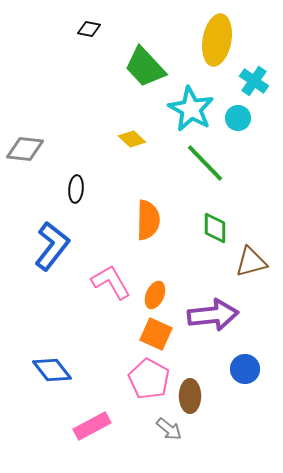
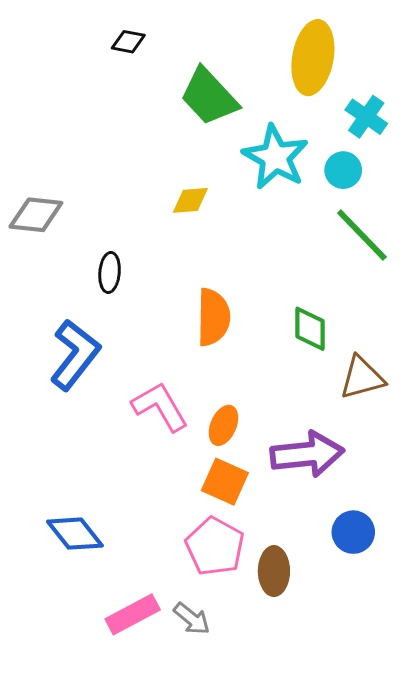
yellow diamond: (132, 139) -> (190, 200), turned -48
green line: (205, 163) -> (362, 235), moved
gray arrow: (169, 429) -> (192, 619), moved

